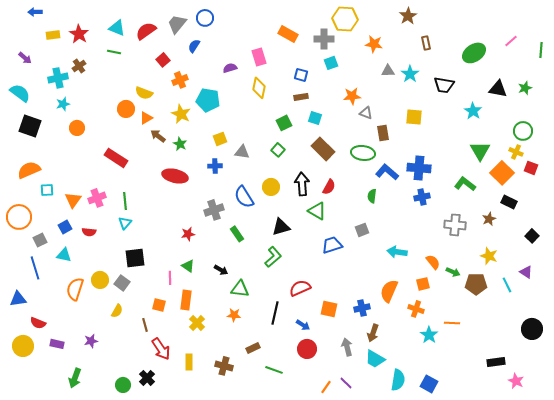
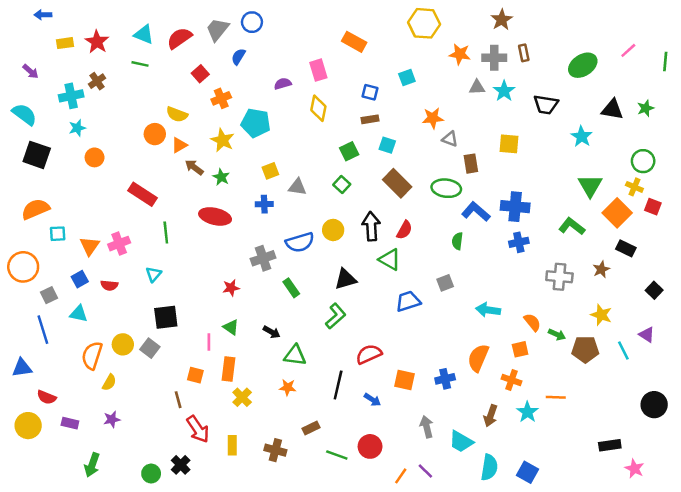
gray cross: (324, 39) -> (494, 58), moved
blue semicircle: (244, 197) -> (300, 242), turned -75
green line: (125, 201) -> (166, 232), moved
yellow semicircle: (117, 311) -> (109, 382), moved
brown arrow: (373, 333) -> (491, 416), moved
red circle: (307, 349) -> (370, 446), moved

